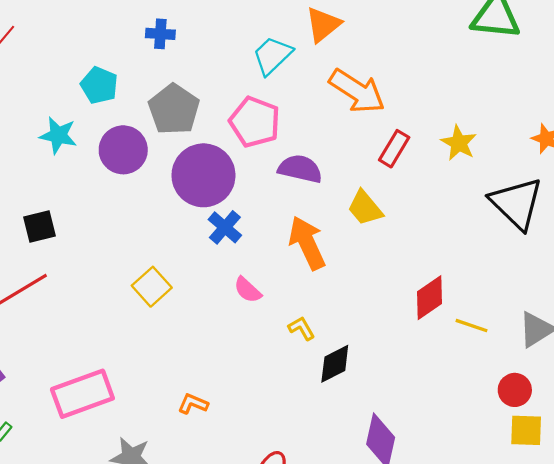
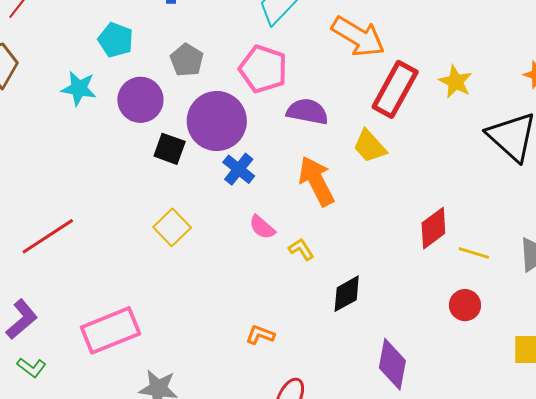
gray pentagon: (174, 109) -> (187, 60), size x0.7
red rectangle: (394, 149) -> (395, 89), size x1.6
black square: (39, 227) -> (170, 149), moved, turned 36
yellow L-shape: (302, 328) -> (301, 249), moved
red circle: (515, 390) -> (465, 305), moved
orange L-shape: (193, 404) -> (260, 335), moved

